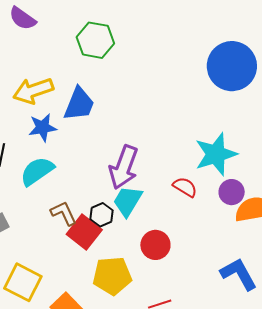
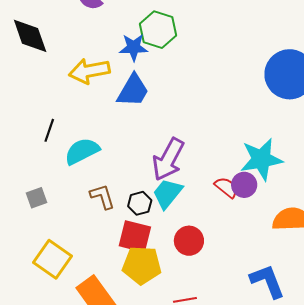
blue star: (43, 128) -> (134, 47), moved
purple circle: (232, 192) -> (244, 185), moved
red square: (84, 232) -> (135, 236), moved, turned -32

